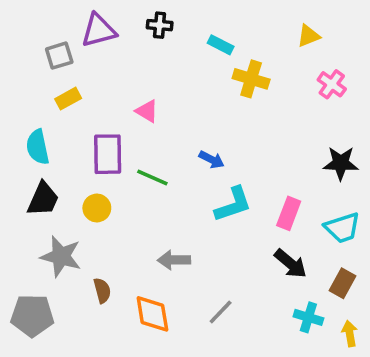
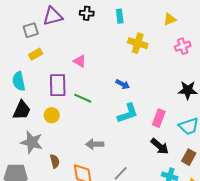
cyan rectangle: (221, 45) -> (120, 16), moved, turned 56
pink cross: (332, 84) -> (183, 46), turned 35
blue arrow: (212, 160) -> (123, 84), moved

